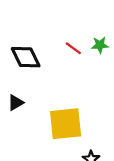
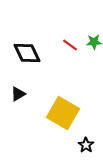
yellow square: (66, 124) -> (63, 113), turned 36

